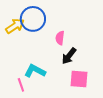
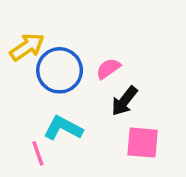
blue circle: (33, 19) -> (60, 70), moved
pink semicircle: (60, 38) -> (108, 69), turned 48

